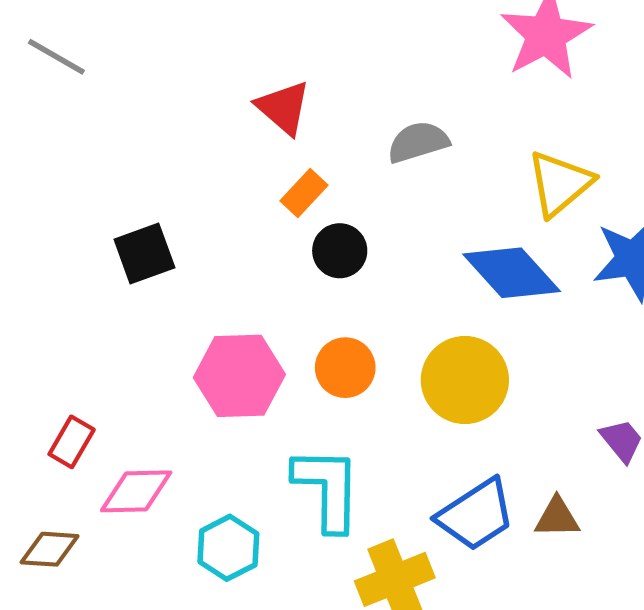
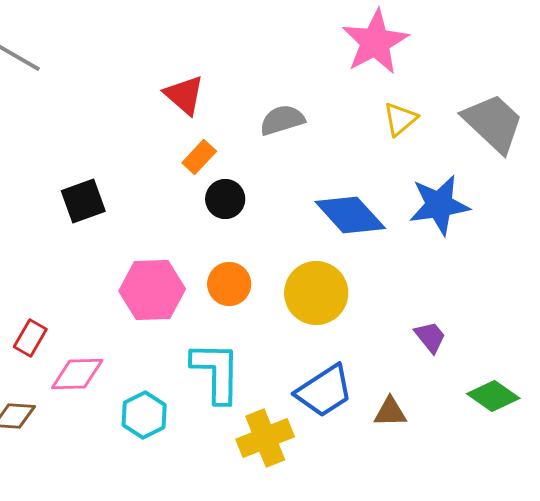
yellow triangle: (560, 183) -> (400, 119), moved, size x0.7
brown triangle: (557, 518) -> (390, 412), moved

